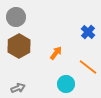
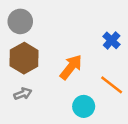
orange arrow: (56, 53) -> (71, 67), size x1.5
gray arrow: (18, 88) -> (23, 94), moved

